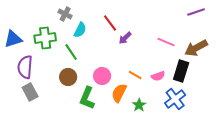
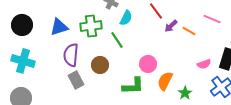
pink line: (166, 42) -> (212, 19), moved
orange line: (135, 75) -> (189, 31), moved
brown circle: (68, 77) -> (100, 65), moved
green L-shape: (87, 98) -> (133, 86), turned -115

